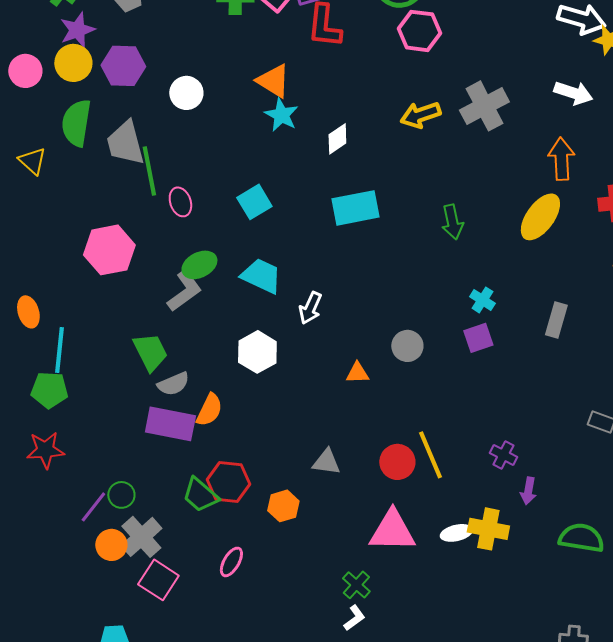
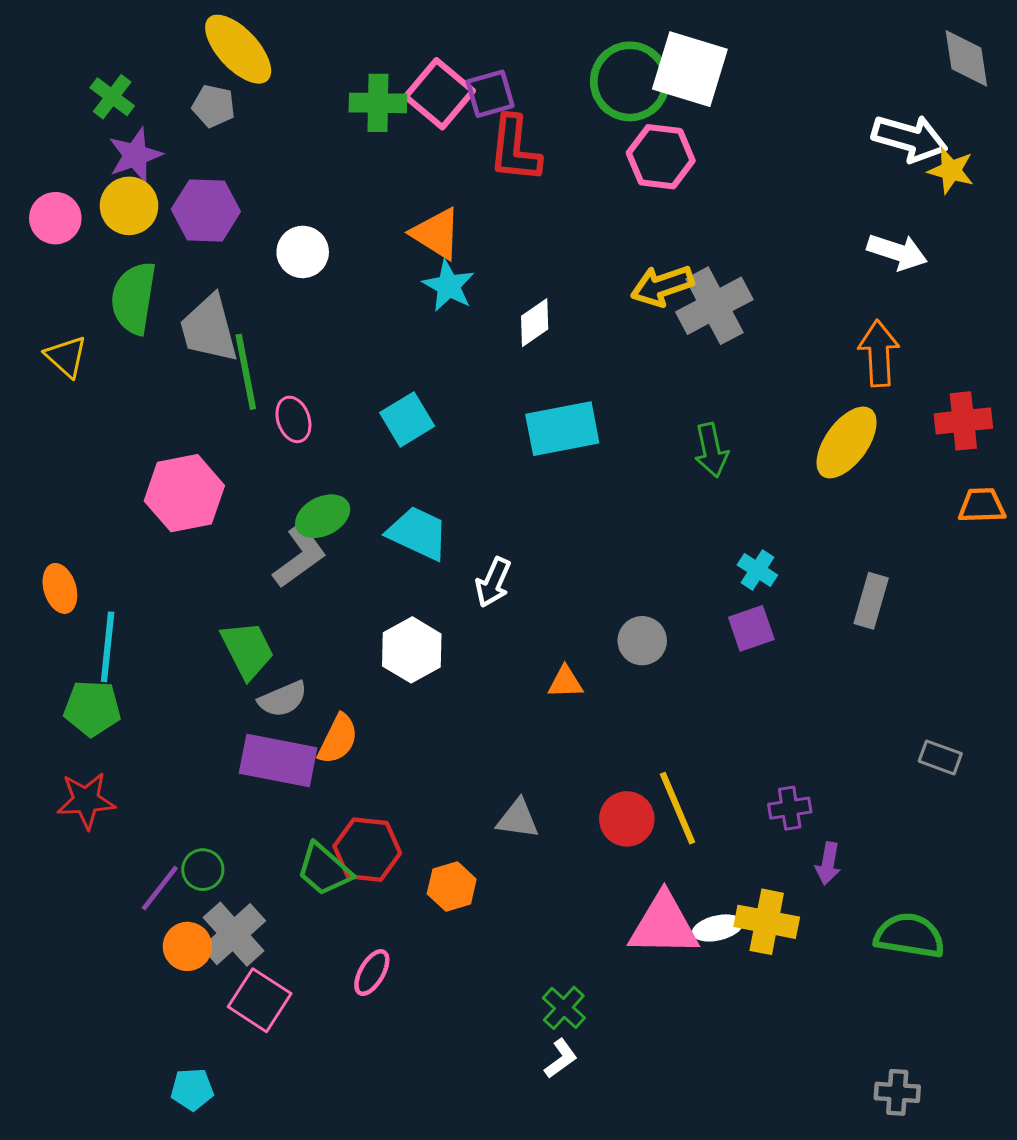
gray cross: (484, 106) -> (714, 306), moved
purple cross: (503, 455) -> (790, 808), turned -36
pink triangle: (392, 531) -> (664, 925), moved

